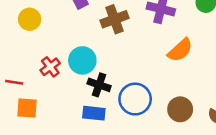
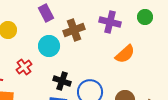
cyan circle: (82, 60) -> (49, 46), moved

